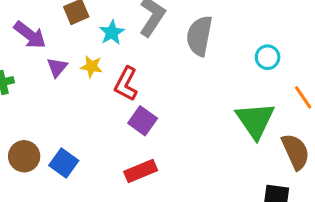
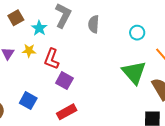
gray semicircle: (199, 36) -> (94, 24), size x0.7
blue square: (64, 163) -> (28, 101), moved

